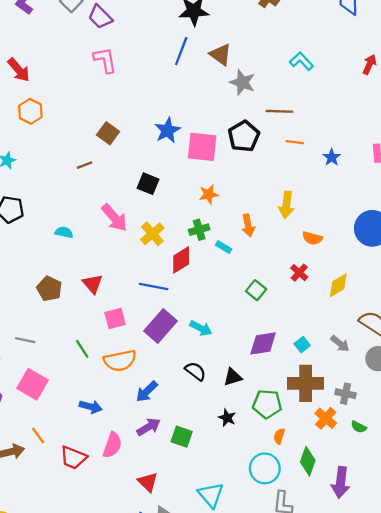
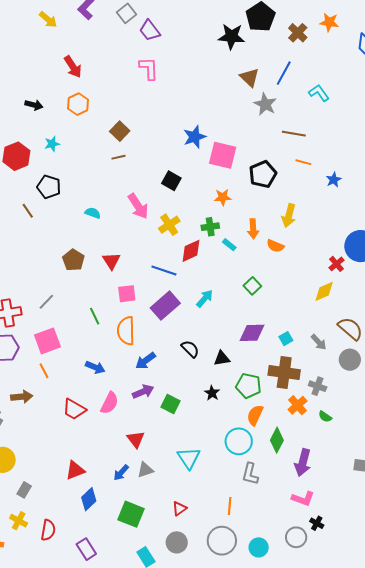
blue line: (181, 51) -> (284, 73), moved
brown square: (108, 133) -> (120, 131), moved
black pentagon: (244, 136) -> (263, 174), moved
orange semicircle: (312, 238) -> (275, 246), moved
red cross: (299, 273) -> (337, 264), moved
cyan arrow: (201, 328) -> (205, 299), moved, turned -84
gray line: (25, 340) -> (46, 302), turned -66
orange semicircle: (120, 361) -> (126, 331), turned 92
pink square: (32, 384) -> (47, 341), turned 32
orange line: (38, 435) -> (44, 371), moved
orange semicircle: (279, 436) -> (255, 415), size x1.5

